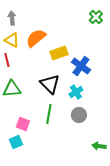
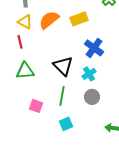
yellow rectangle: (59, 53) -> (79, 19), moved
cyan square: (16, 142) -> (66, 124), moved

